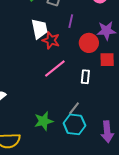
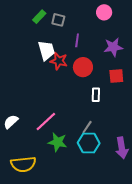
red circle: (89, 43) -> (83, 67), moved
pink line: (55, 68) -> (46, 121), moved
green star: (44, 121) -> (58, 142), turned 30

